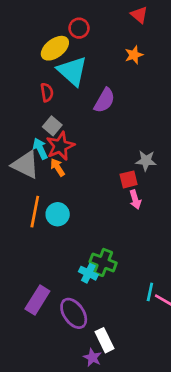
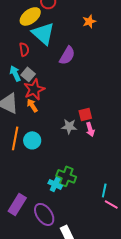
cyan arrow: (40, 149) -> (15, 73), moved
gray star: (146, 161) -> (69, 126), moved
cyan line: (150, 292) -> (104, 190), moved

